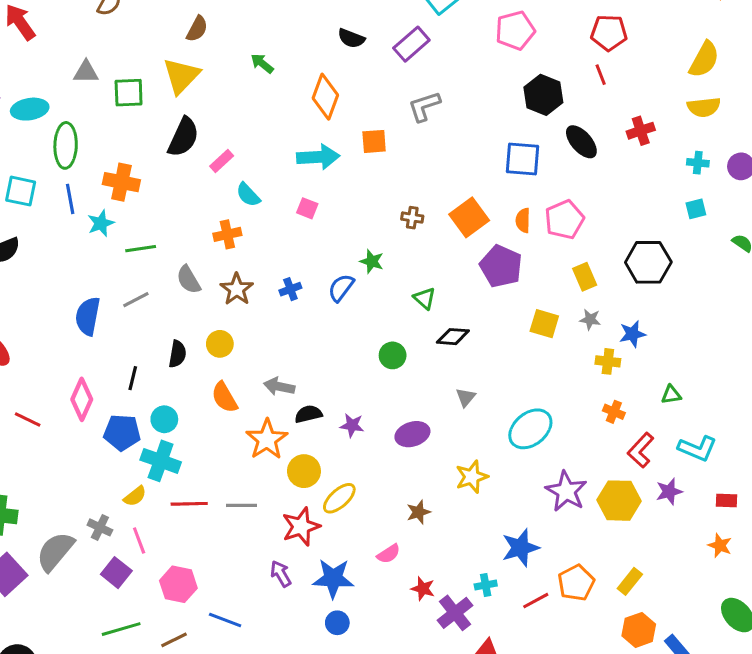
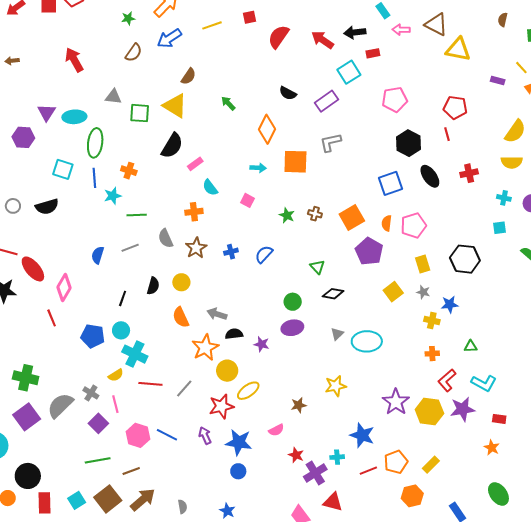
yellow triangle: (181, 76) -> (175, 106), turned -48
orange square: (374, 141) -> (295, 162), size x1.5
cyan arrow: (318, 157) -> (258, 168), size x0.6
blue square: (523, 159) -> (391, 183), turned -30
orange cross: (121, 182) -> (129, 171), size x0.7
green star: (372, 261) -> (287, 215), moved
blue semicircle: (88, 316) -> (98, 255), size x0.7
yellow square: (544, 324) -> (393, 292), turned 30
pink diamond: (82, 399) -> (64, 288), moved
orange cross: (614, 412) -> (432, 354), turned -32
red line: (28, 419) -> (52, 318), turned 36
cyan circle: (164, 419) -> (121, 330), moved
cyan ellipse: (530, 429) -> (367, 341), moved, turned 32
blue pentagon: (122, 432) -> (93, 336), moved
purple ellipse: (412, 434) -> (292, 328), moved
purple star: (669, 492) -> (463, 409), size x1.4
gray line: (241, 505) -> (184, 389), turned -54
blue star: (520, 548) -> (362, 435), turned 30
blue line: (225, 620) -> (167, 435), moved
orange hexagon: (639, 630) -> (412, 496), moved

